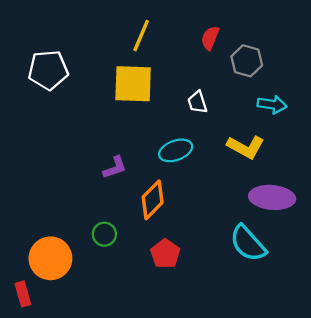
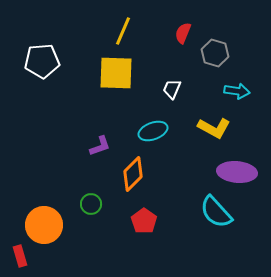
white trapezoid: (197, 102) -> (172, 89), turned 40

